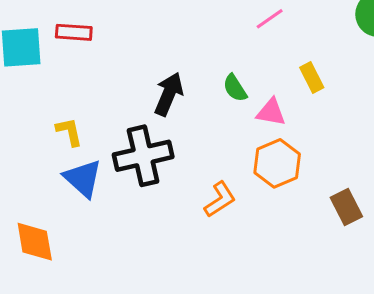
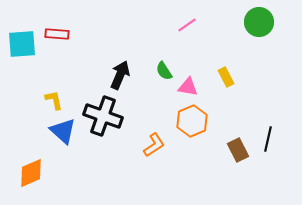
yellow rectangle: (312, 78) -> (226, 77), moved
black cross: (143, 156) -> (103, 116), turned 33
orange diamond: (35, 242) -> (31, 173), turned 76

